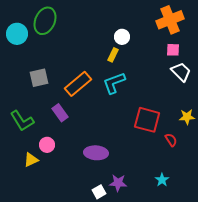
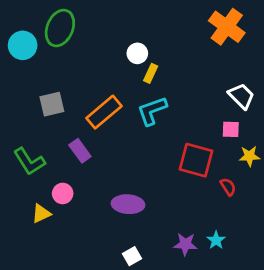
orange cross: (170, 20) -> (227, 27), turned -32
white circle: (122, 37) -> (137, 53), moved
pink square: (173, 50) -> (231, 129), moved
purple star: (118, 183) -> (185, 244), moved

